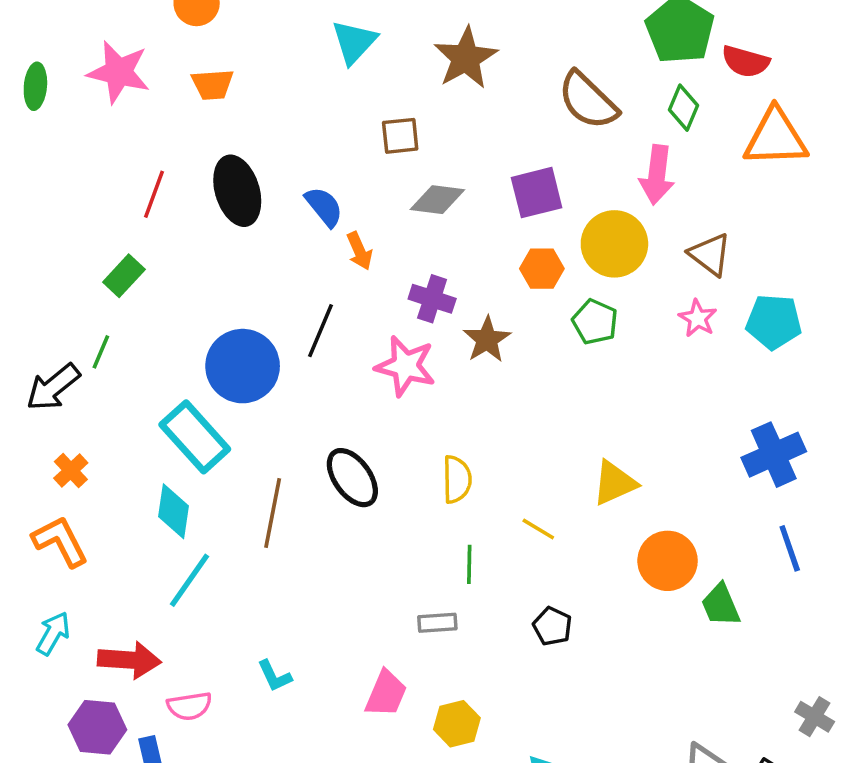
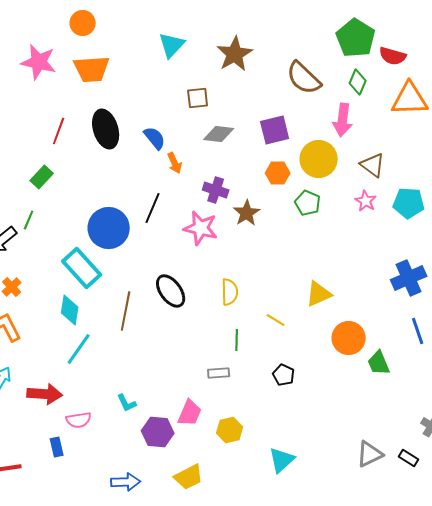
orange trapezoid: (212, 85) -> (92, 69), size x1.5
purple hexagon: (97, 727) -> (158, 432), moved

